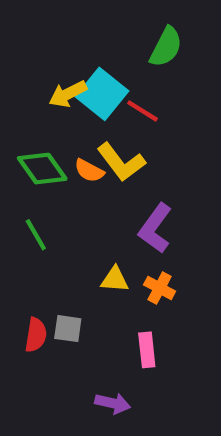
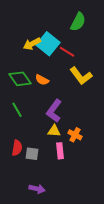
yellow L-shape: (121, 162) -> (81, 76), moved
purple L-shape: (155, 228) -> (54, 111), moved
red semicircle: (36, 335) -> (17, 148), moved
pink rectangle: (147, 350) -> (60, 151), moved
purple arrow: (113, 403) -> (37, 189), moved

